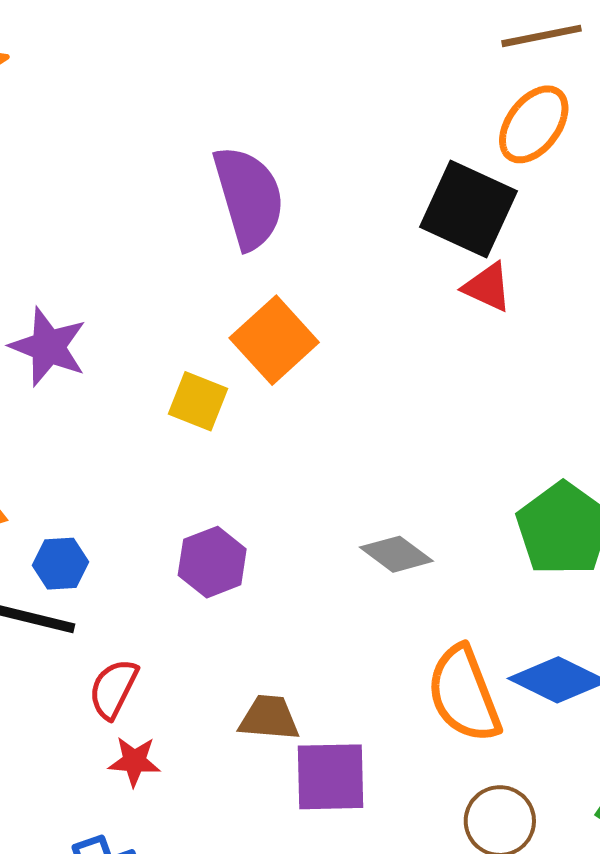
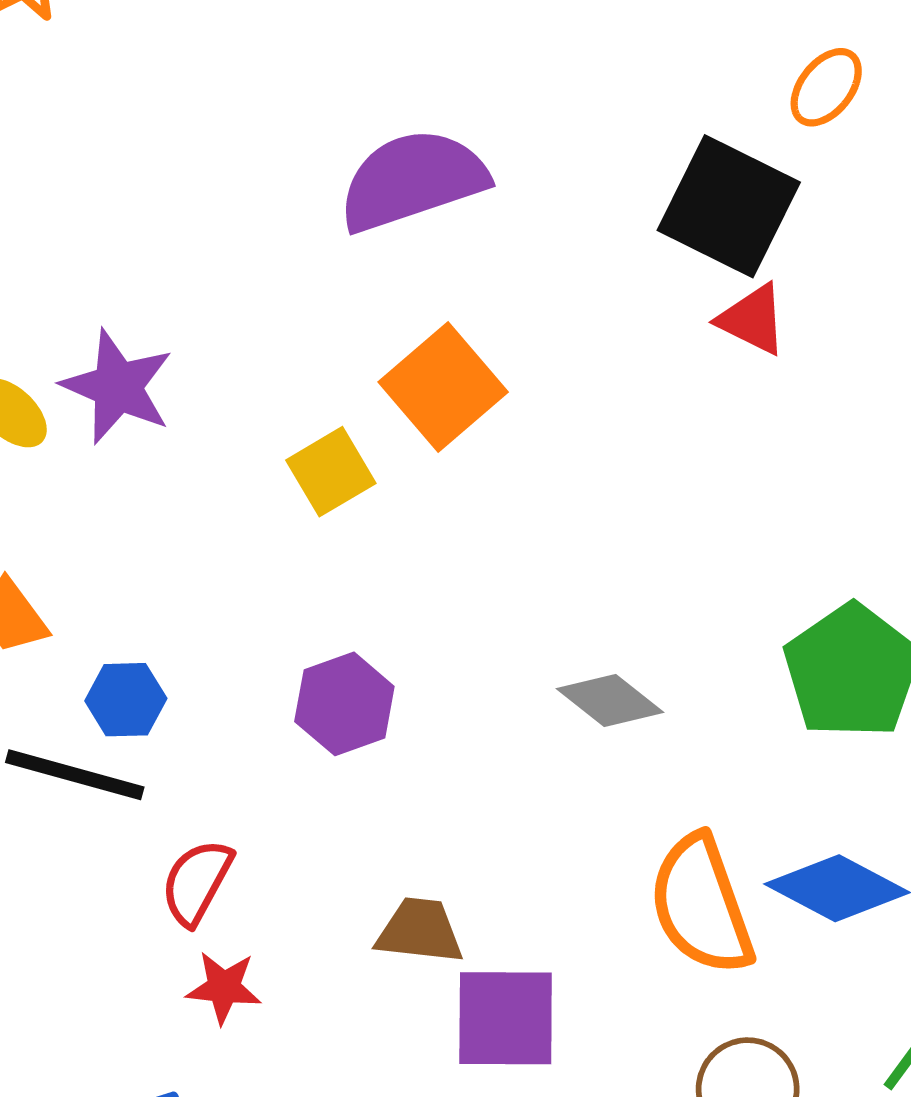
orange ellipse: (534, 124) -> (826, 87), size x0.7
purple semicircle: (249, 197) -> (413, 180), turned -94
yellow square: (198, 401) -> (331, 472), turned 36

